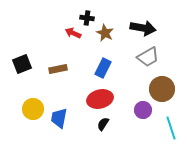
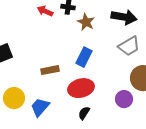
red arrow: (73, 33) -> (45, 11), moved
brown rectangle: (58, 69) -> (50, 70), moved
blue trapezoid: (59, 118) -> (40, 107), turned 30

